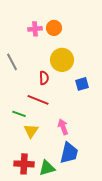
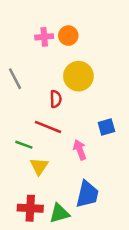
blue square: (82, 84) -> (106, 127), moved
pink arrow: (63, 127) -> (80, 150), moved

